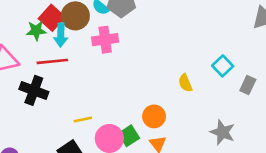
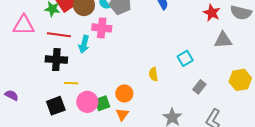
cyan arrow: (61, 35) -> (84, 44), moved
cyan square: (223, 66) -> (185, 58), moved
black cross: (34, 90) -> (56, 60), moved, turned -30

